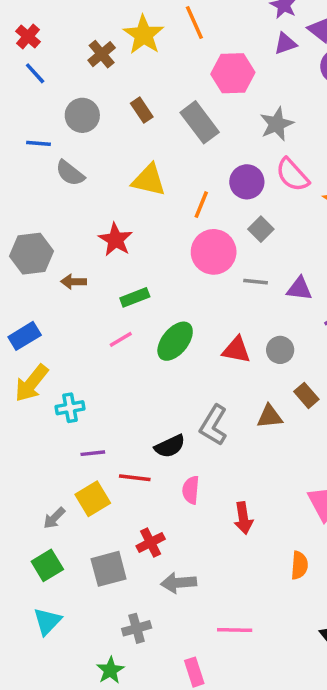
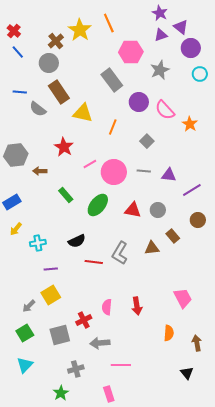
brown rectangle: (142, 110) -> (59, 92), moved, size x1.6
gray circle: (82, 115) -> (49, 63), moved
gray star: (277, 124) -> (160, 70), moved
purple circle: (247, 182) -> (139, 102), moved
pink circle: (214, 252) -> (114, 172), moved
green rectangle: (135, 297) -> (66, 195), moved, turned 70
pink line: (121, 339) -> (90, 164), moved
yellow arrow: (32, 383) -> (16, 229), size x0.6
black semicircle: (170, 446) -> (77, 241), moved
red line: (135, 478) -> (94, 262), moved
pink semicircle: (191, 490) -> (107, 307), moved
pink line: (235, 630) -> (121, 365), moved

